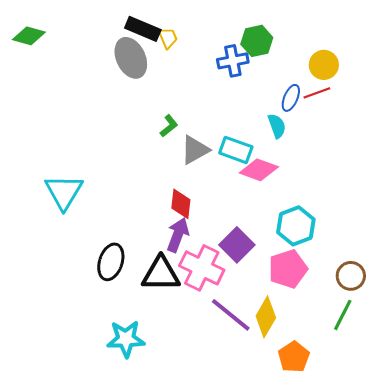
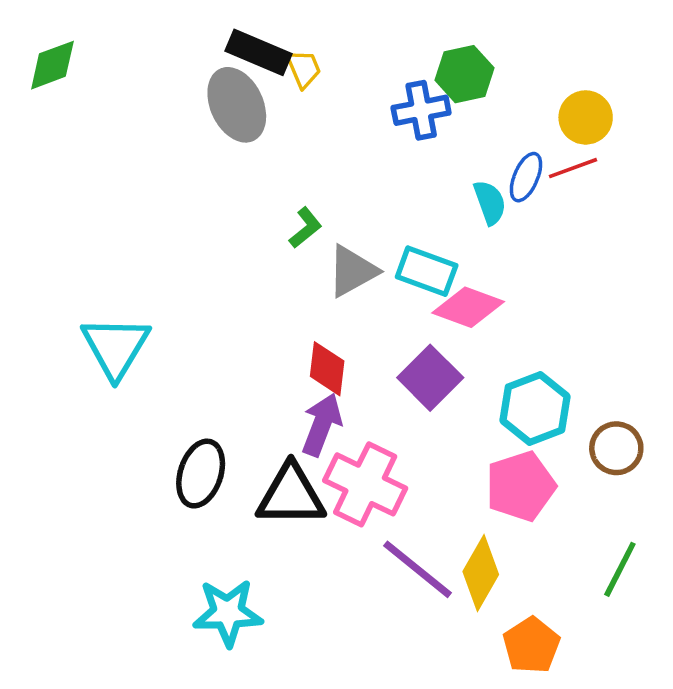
green diamond: (29, 36) -> (52, 65), turned -36
cyan semicircle: (277, 126) -> (490, 202), moved
purple square: (237, 245) -> (430, 378), moved
brown circle: (351, 276) -> (616, 448), moved

